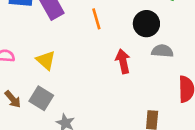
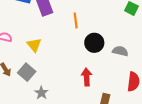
black circle: (146, 24) -> (94, 43), moved
red arrow: (123, 61) -> (87, 77), moved

